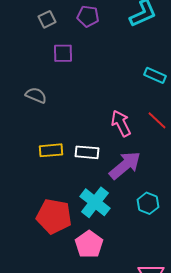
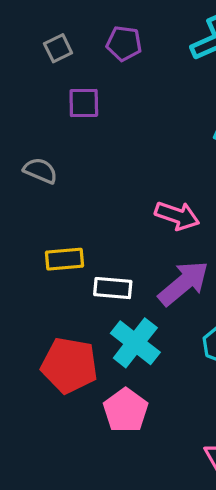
pink arrow: (121, 123) -> (177, 216), turned 136
white rectangle: (87, 152) -> (113, 288), moved

